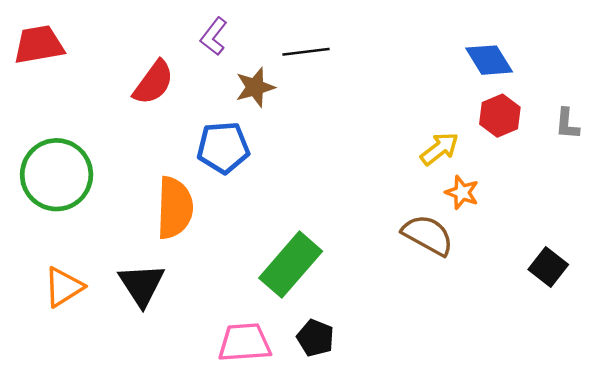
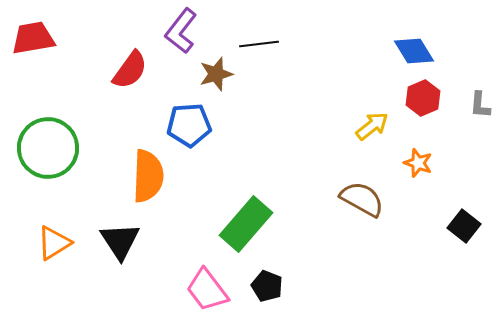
purple L-shape: (214, 36) -> (181, 31), size x1.4
orange star: (462, 192) -> (418, 163), moved
pink trapezoid: (244, 343) -> (207, 290), turned -123

